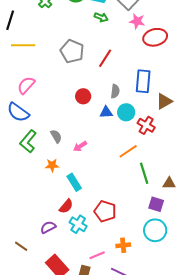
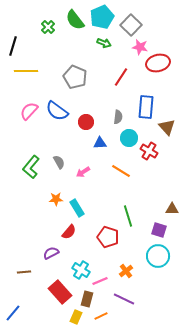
red line: (105, 58) -> (121, 77), moved
brown triangle: (164, 101) -> (167, 127), turned -42
blue semicircle: (18, 112) -> (57, 111), moved
blue triangle: (106, 112) -> (100, 143), moved
orange line: (128, 151) -> (121, 171), moved, turned 66
orange star: (52, 165) -> (56, 199), moved
green line: (144, 173) -> (128, 216), moved
cyan cross: (78, 224) -> (81, 270), moved
orange cross: (123, 245) -> (126, 271), turned -32
brown line: (21, 246) -> (24, 272), turned -40

